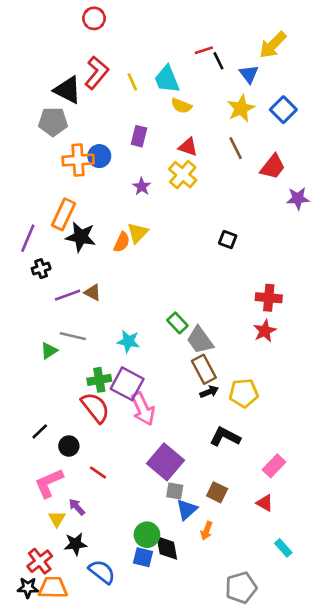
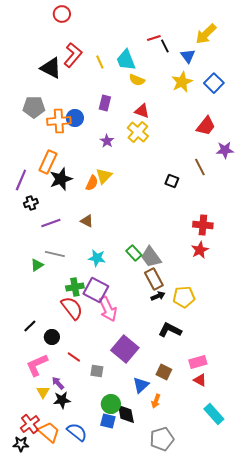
red circle: (94, 18) -> (62, 14), moved
gray pentagon: (53, 122) -> (34, 107), moved
brown line: (236, 148) -> (200, 167), moved
black star: (81, 237) -> (61, 179), turned -30
brown triangle: (93, 292) -> (87, 221), moved
green rectangle: (177, 323) -> (134, 253), moved
pink rectangle: (274, 466) -> (198, 362), moved, turned 30
gray square: (175, 491) -> (97, 371), moved
black star: (75, 544) -> (62, 400), moved
cyan rectangle: (283, 548) -> (214, 414), size x1.5
orange trapezoid: (53, 588) -> (49, 432), moved, turned 40
gray pentagon: (241, 588) -> (162, 439), moved

